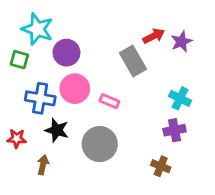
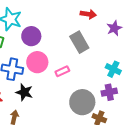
red arrow: (154, 36) -> (88, 14), moved, turned 35
pink rectangle: (109, 101) -> (62, 71), turned -48
gray circle: (100, 144) -> (82, 102), moved

